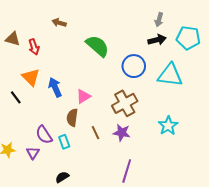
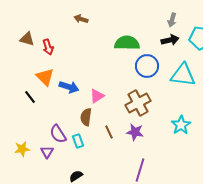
brown arrow: (59, 23) -> (81, 19), moved
green semicircle: (97, 46) -> (127, 43), moved, turned -40
blue arrow: (55, 87) -> (69, 87), turned 132

